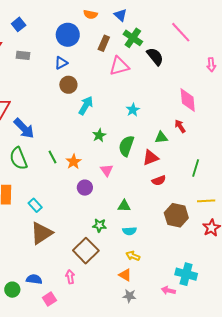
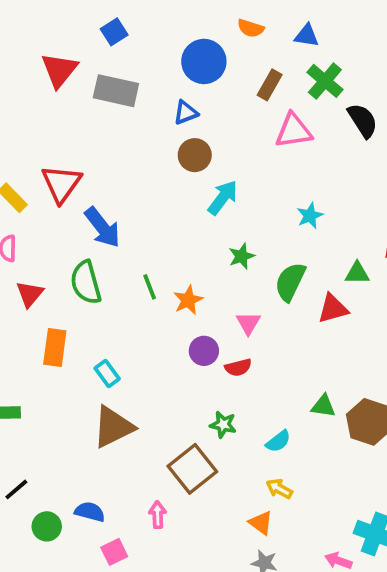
blue triangle: (120, 15) -> (307, 36), turned -40
gray rectangle: (23, 55) -> (116, 91), size x1.6
red semicircle: (159, 180) -> (238, 367), moved
green triangle: (124, 206) -> (323, 406), moved
cyan semicircle: (129, 231) -> (278, 441), turned -40

